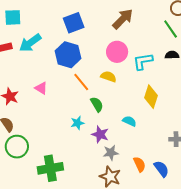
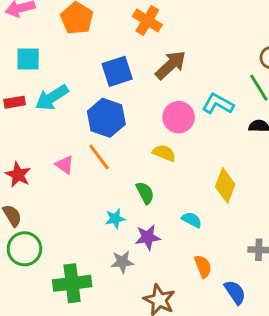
brown arrow: (123, 19) -> (171, 65), moved
cyan L-shape: (143, 61) -> (218, 104), moved, turned 35
orange line: (81, 82) -> (99, 157), moved
purple star: (100, 134) -> (148, 237), turned -30
gray star: (111, 153) -> (122, 262), moved
orange semicircle: (139, 164) -> (203, 266), moved

